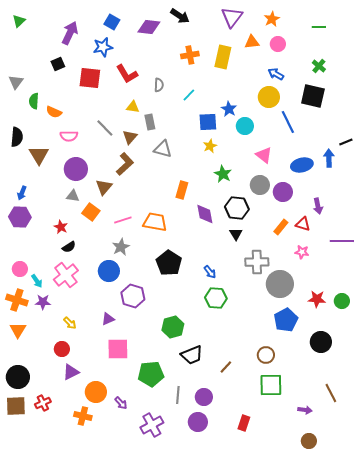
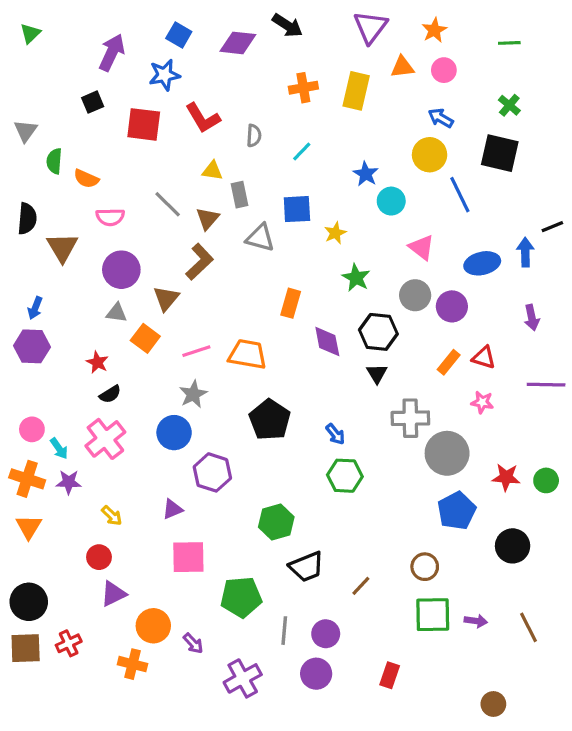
blue square: (208, 122) -> (297, 209), moved
purple arrow: (318, 206) -> (532, 318), moved
purple arrow: (305, 410) -> (476, 621), moved

